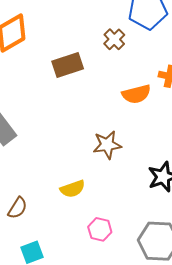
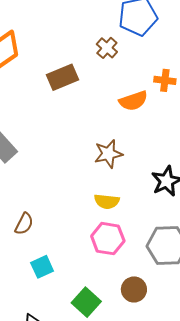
yellow semicircle: (73, 189) -> (107, 201), moved, turned 30
pink hexagon: (100, 229) -> (108, 239), size x1.4

